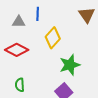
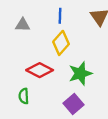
blue line: (38, 14) -> (60, 16), moved
red diamond: (17, 50) -> (40, 70), moved

